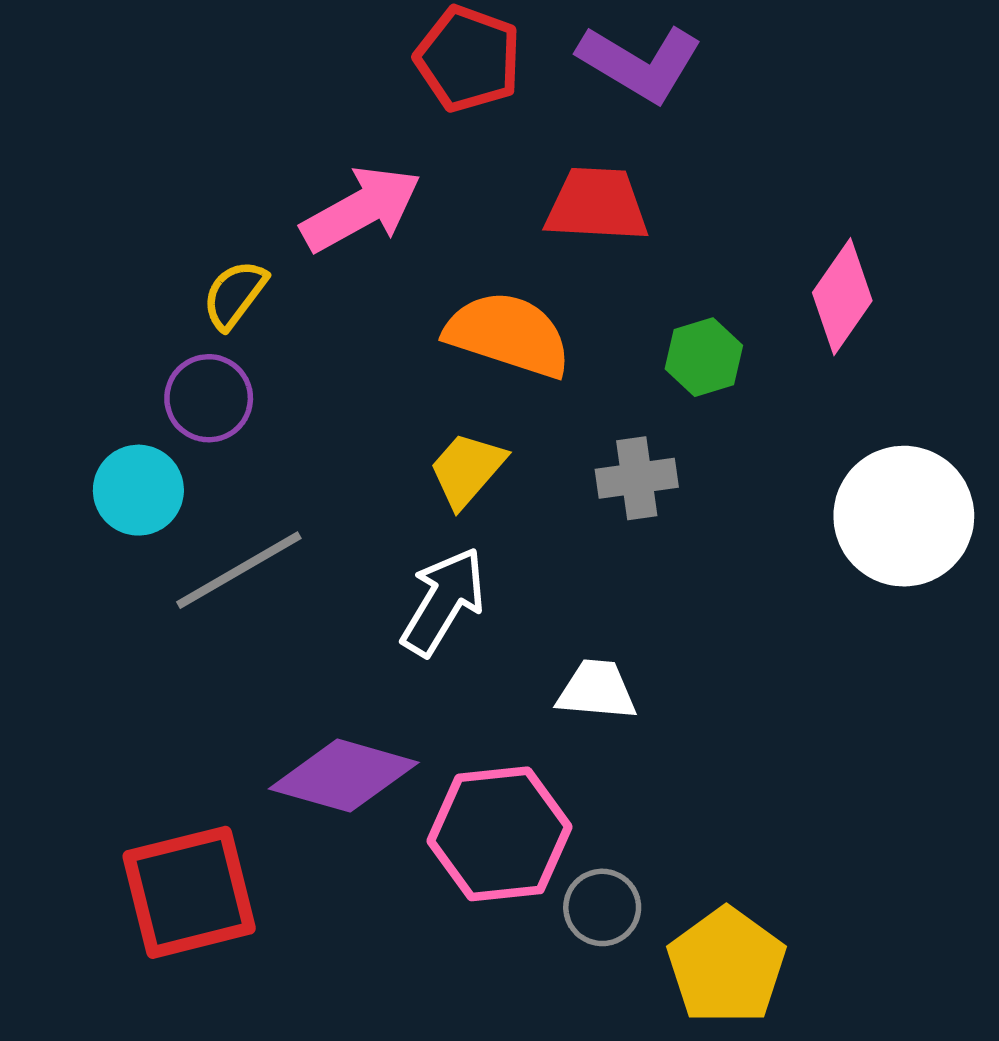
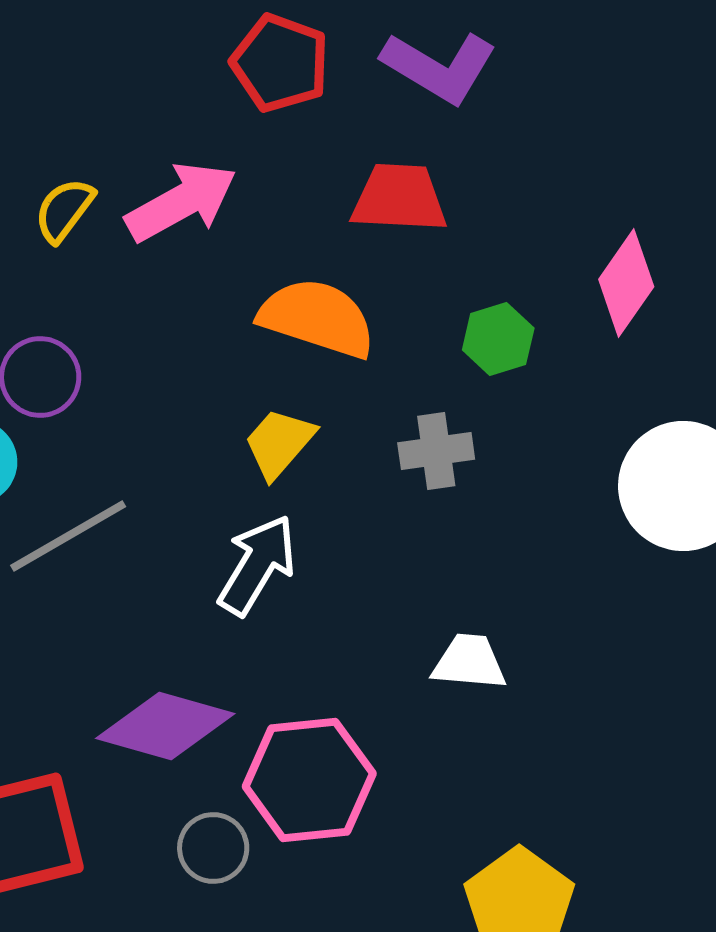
yellow semicircle: (235, 294) -> (64, 210), moved
white trapezoid: (597, 690) -> (469, 662), moved
gray circle: (602, 907) -> (213, 848), moved

